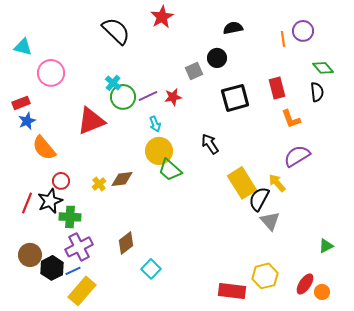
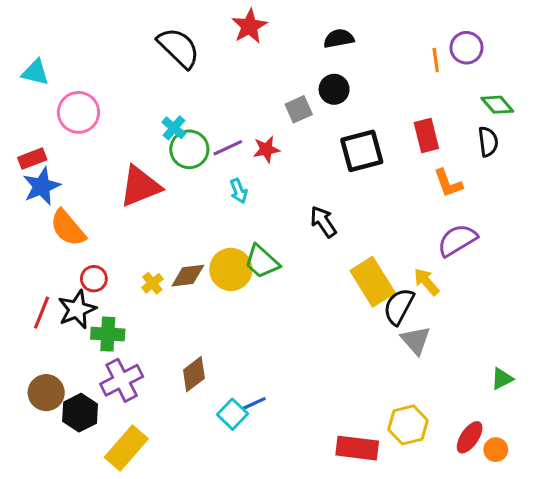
black semicircle: (233, 28) -> (339, 38), moved
blue star: (27, 121) -> (42, 186), size x1.4
yellow circle: (159, 151) -> (231, 269), moved
blue line: (73, 271) -> (254, 403), moved

